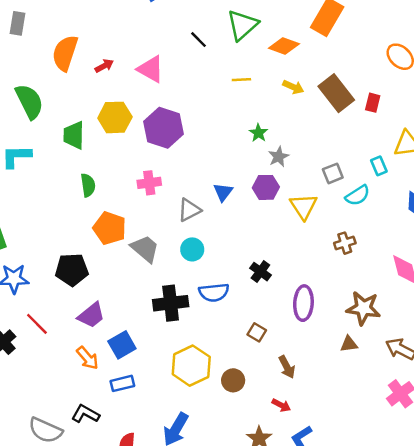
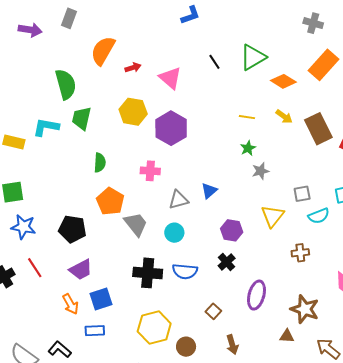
yellow line: (241, 80) -> (247, 117), moved
green trapezoid: (74, 135) -> (82, 118), moved
purple hexagon: (266, 187) -> (232, 230), moved

